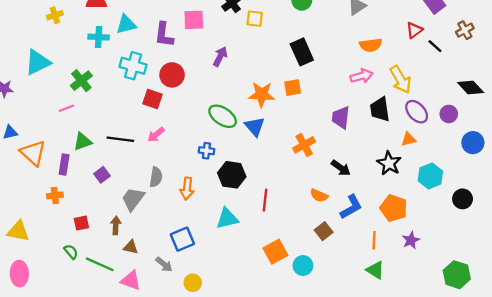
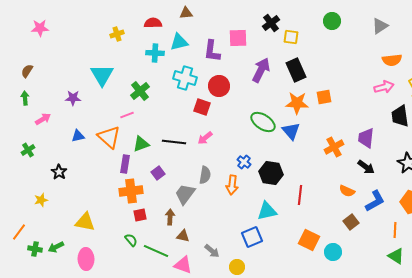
black rectangle: (302, 52) -> (296, 70), moved
purple arrow: (220, 57) -> (261, 70), size x1.4
cyan triangle: (38, 62) -> (102, 75), turned -35
purple trapezoid: (341, 117) -> (366, 138), moved
blue cross: (206, 151) -> (244, 162), moved, turned 32
orange triangle: (33, 153) -> (109, 137), moved
orange cross: (55, 195) -> (131, 191), moved, size x1.6
blue square: (182, 239) -> (252, 237), moved
orange square: (275, 252) -> (309, 240), turned -35

